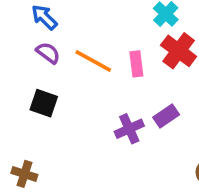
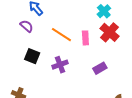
purple semicircle: (48, 53) -> (27, 26), moved
purple cross: (129, 129) -> (60, 65), moved

